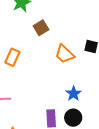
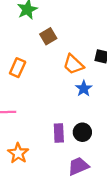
blue star: (74, 94) -> (84, 88), moved

